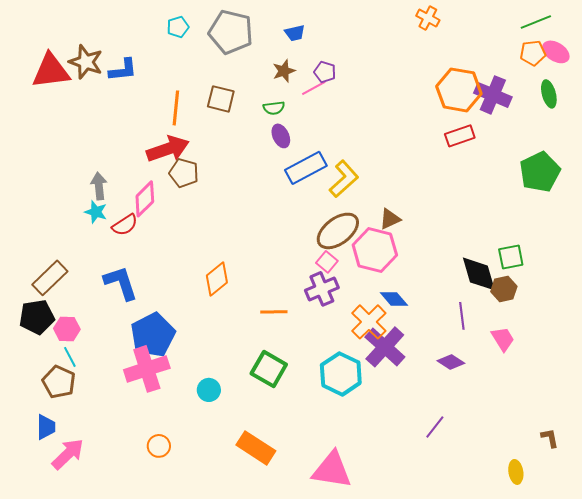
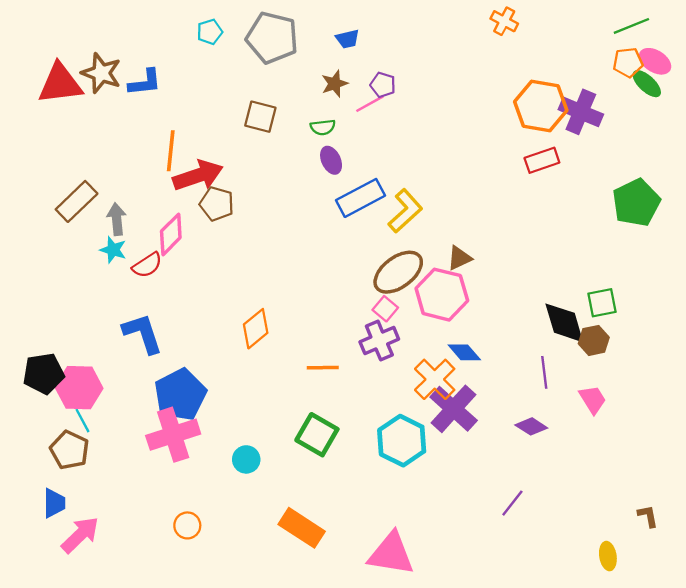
green ellipse: (549, 94) -> (647, 84), moved, turned -32
orange line: (176, 108) -> (171, 151), moved
brown rectangle: (50, 278) -> (77, 201), moved
pink hexagon: (67, 329) -> (79, 388), size x1.5

